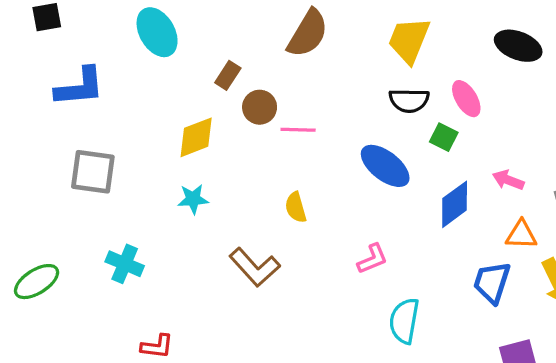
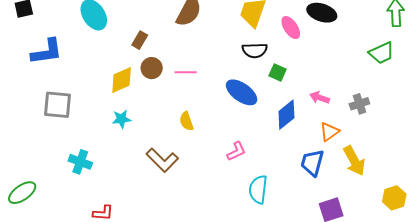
pink ellipse: (466, 99) -> (291, 28), moved
brown circle: (260, 107) -> (152, 68), moved
orange triangle: (521, 235) -> (329, 132), turned -35
green ellipse: (37, 282) -> (22, 193), moved

